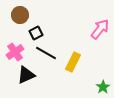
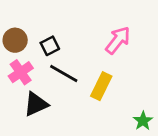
brown circle: (20, 15) -> (15, 40), moved
pink arrow: (100, 29) -> (118, 40), moved

